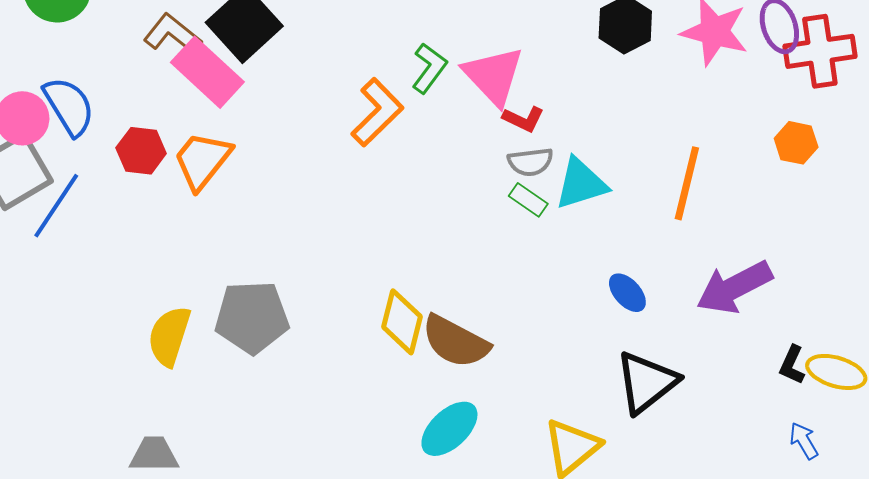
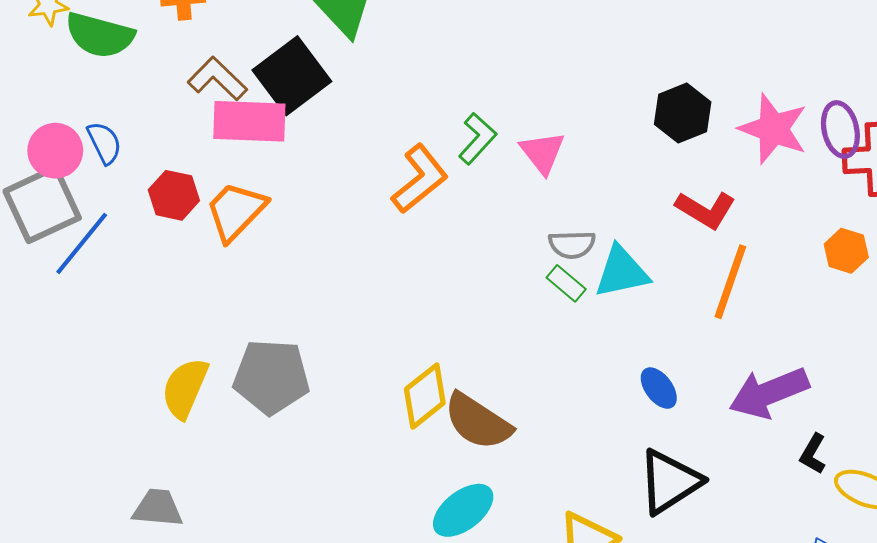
pink rectangle: (207, 72) -> (249, 121), turned -46
pink triangle: (493, 76) -> (542, 153), size x0.7
blue semicircle: (69, 106) -> (104, 143), size x0.7
red L-shape: (523, 119) -> (706, 210), moved, size x1.4
yellow diamond: (402, 322) -> (425, 396), turned 32
black L-shape: (792, 365) -> (813, 454), moved

